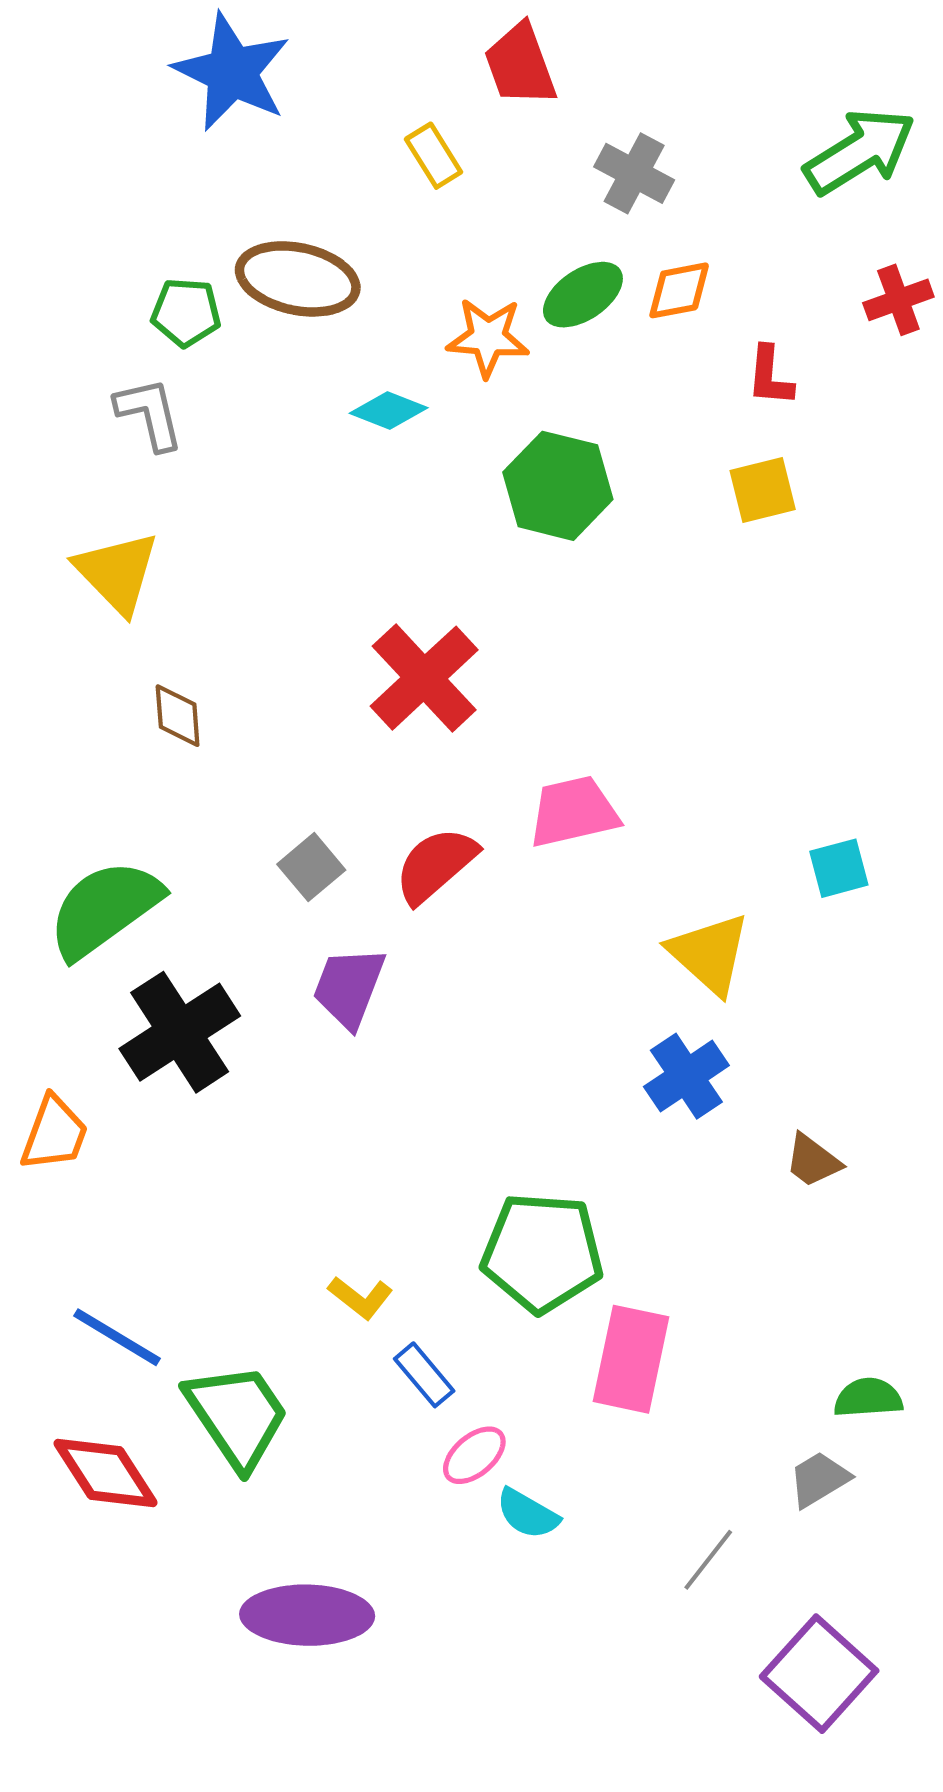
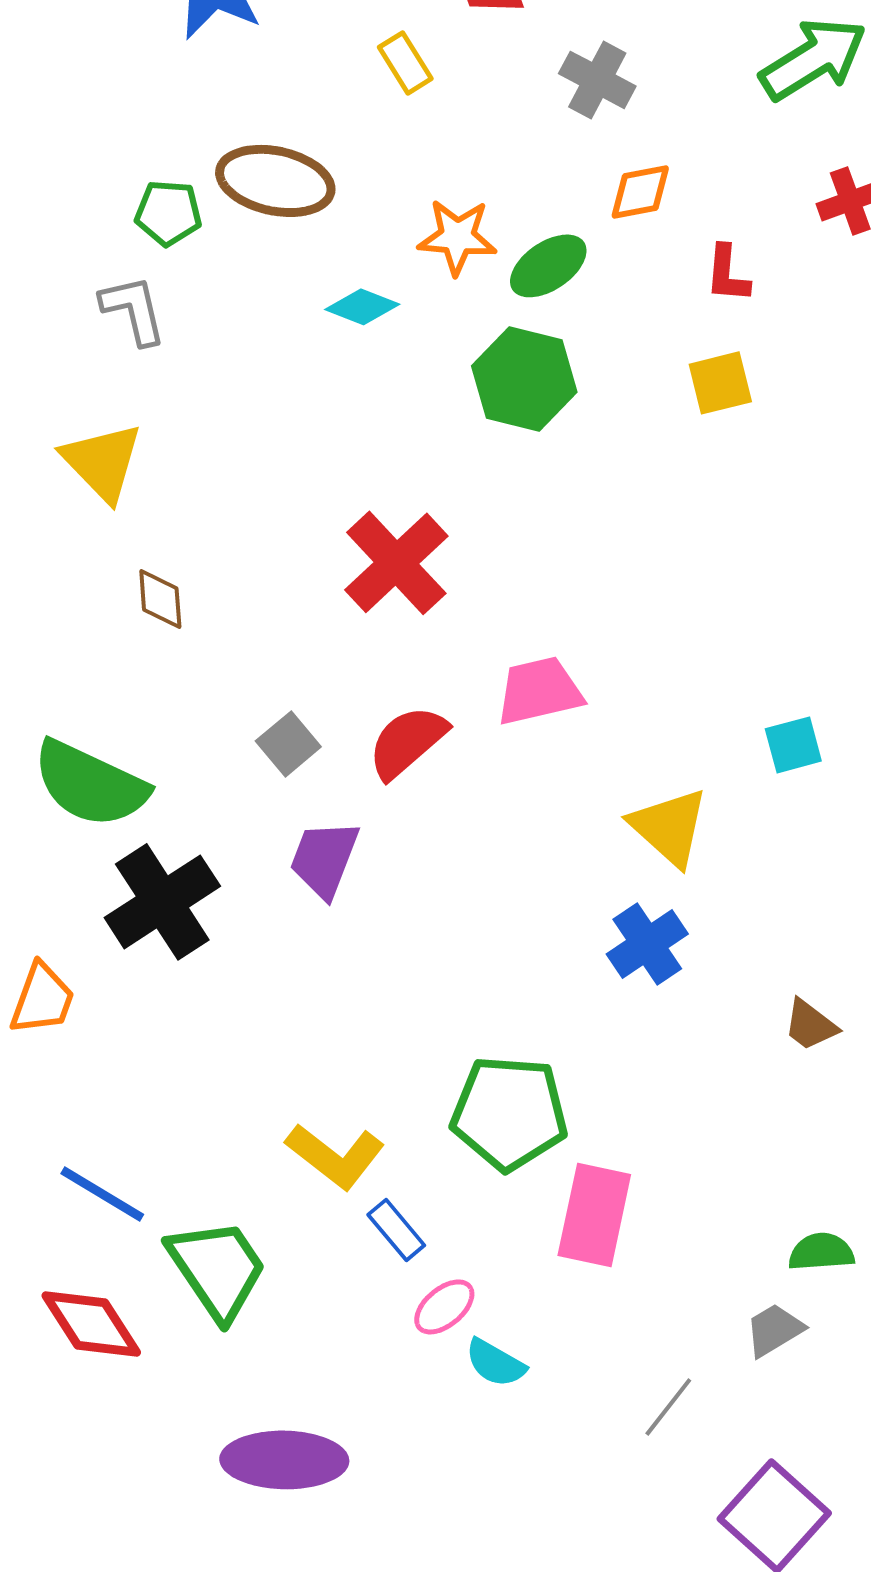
green ellipse: (583, 295) -> (548, 266), moved
green semicircle: (104, 909) -> (90, 784), turned -119
brown trapezoid: (813, 1161) -> (810, 1025), moved
yellow L-shape: (360, 1298) -> (335, 1156), size x1.6

